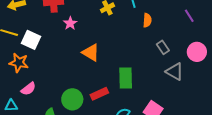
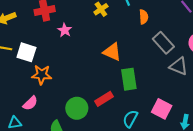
gray rectangle: (163, 47) -> (163, 43), size x1.5
orange triangle: (91, 53) -> (112, 52), moved
orange star: (19, 63) -> (42, 75), moved

